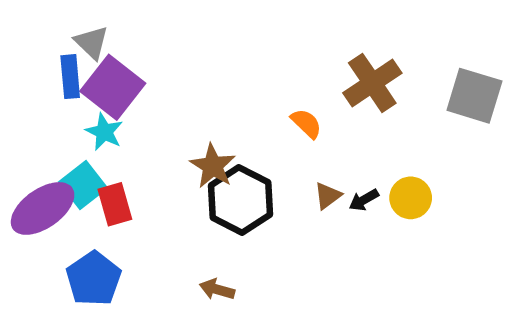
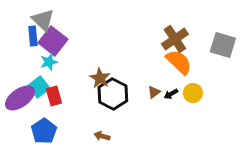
gray triangle: (91, 43) -> (43, 20), size x1.4
orange semicircle: (306, 123) -> (179, 62), moved, size x1.8
cyan star: (104, 132) -> (49, 62), turned 30

